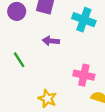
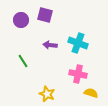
cyan cross: (84, 20) -> (78, 43), moved

